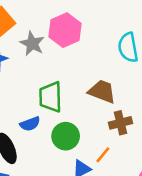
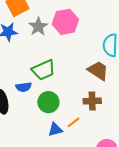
brown trapezoid: (102, 92) -> (98, 71), moved
green trapezoid: (51, 97) -> (43, 70), turned -125

